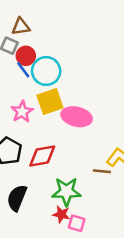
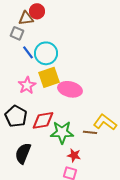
red circle: (26, 56) -> (37, 11), moved
green star: (66, 192) -> (62, 132), moved
red star: (61, 214) -> (74, 155), moved

